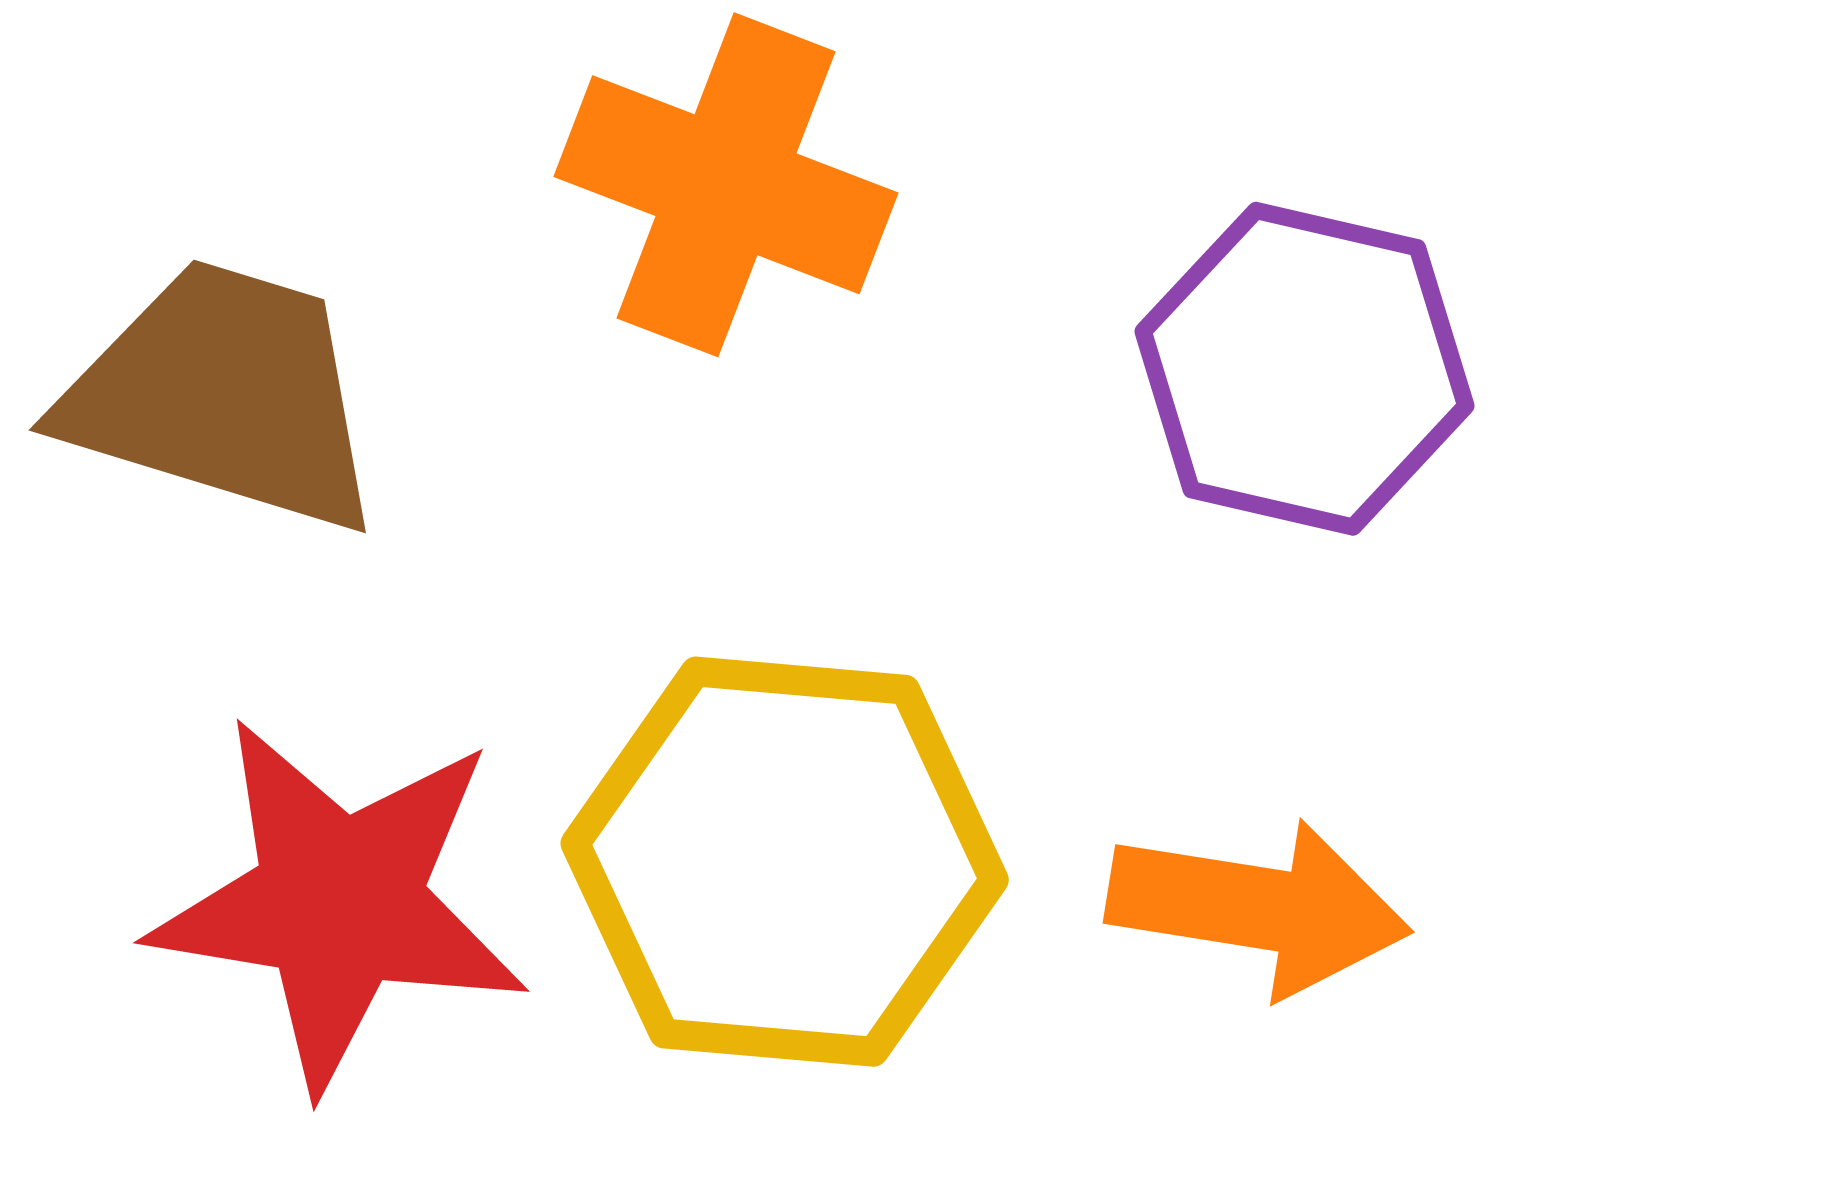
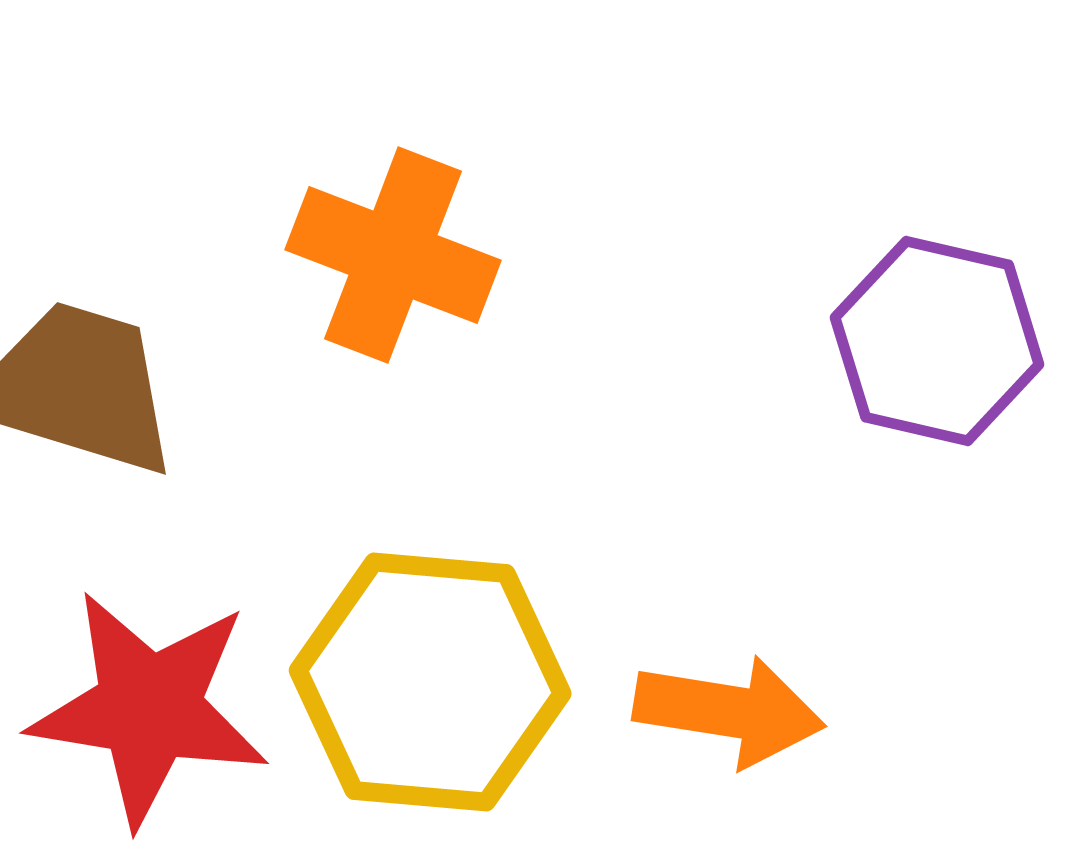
purple hexagon: (1304, 369) -> (937, 341), moved

